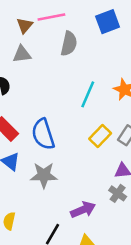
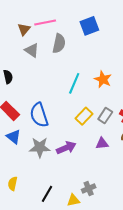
gray triangle: (22, 54) -> (32, 50), moved, turned 42
gray cross: (118, 193) -> (89, 188), moved, turned 32
purple arrow: (83, 210) -> (66, 148), moved

